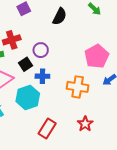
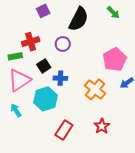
black semicircle: (60, 16) -> (79, 19), size x1.4
purple circle: (41, 50) -> (63, 44), moved
orange cross: (78, 87) -> (95, 89), turned 30

